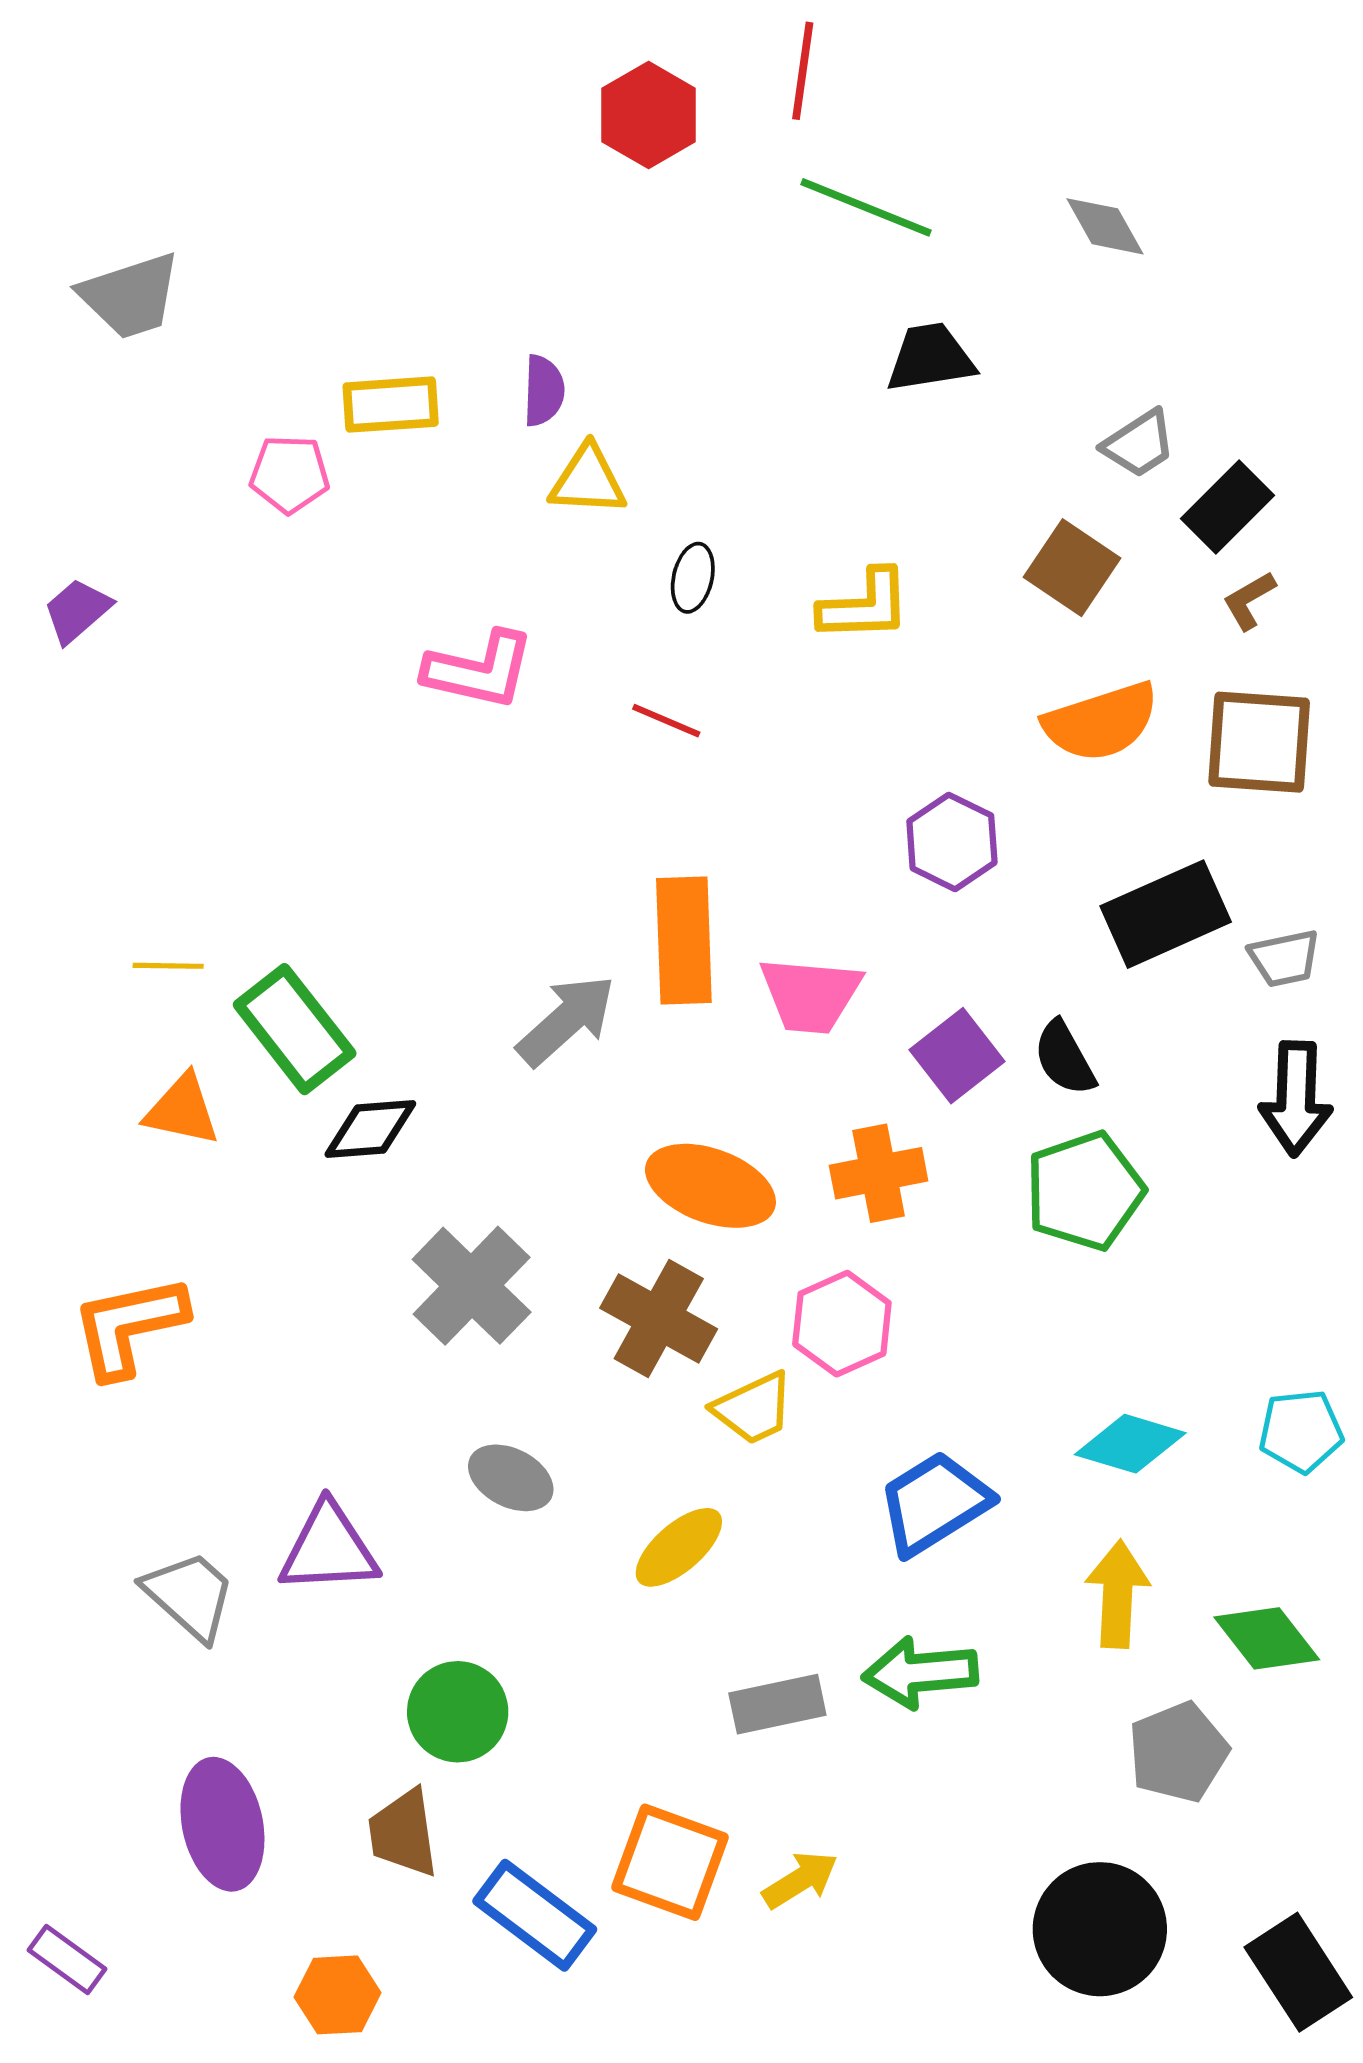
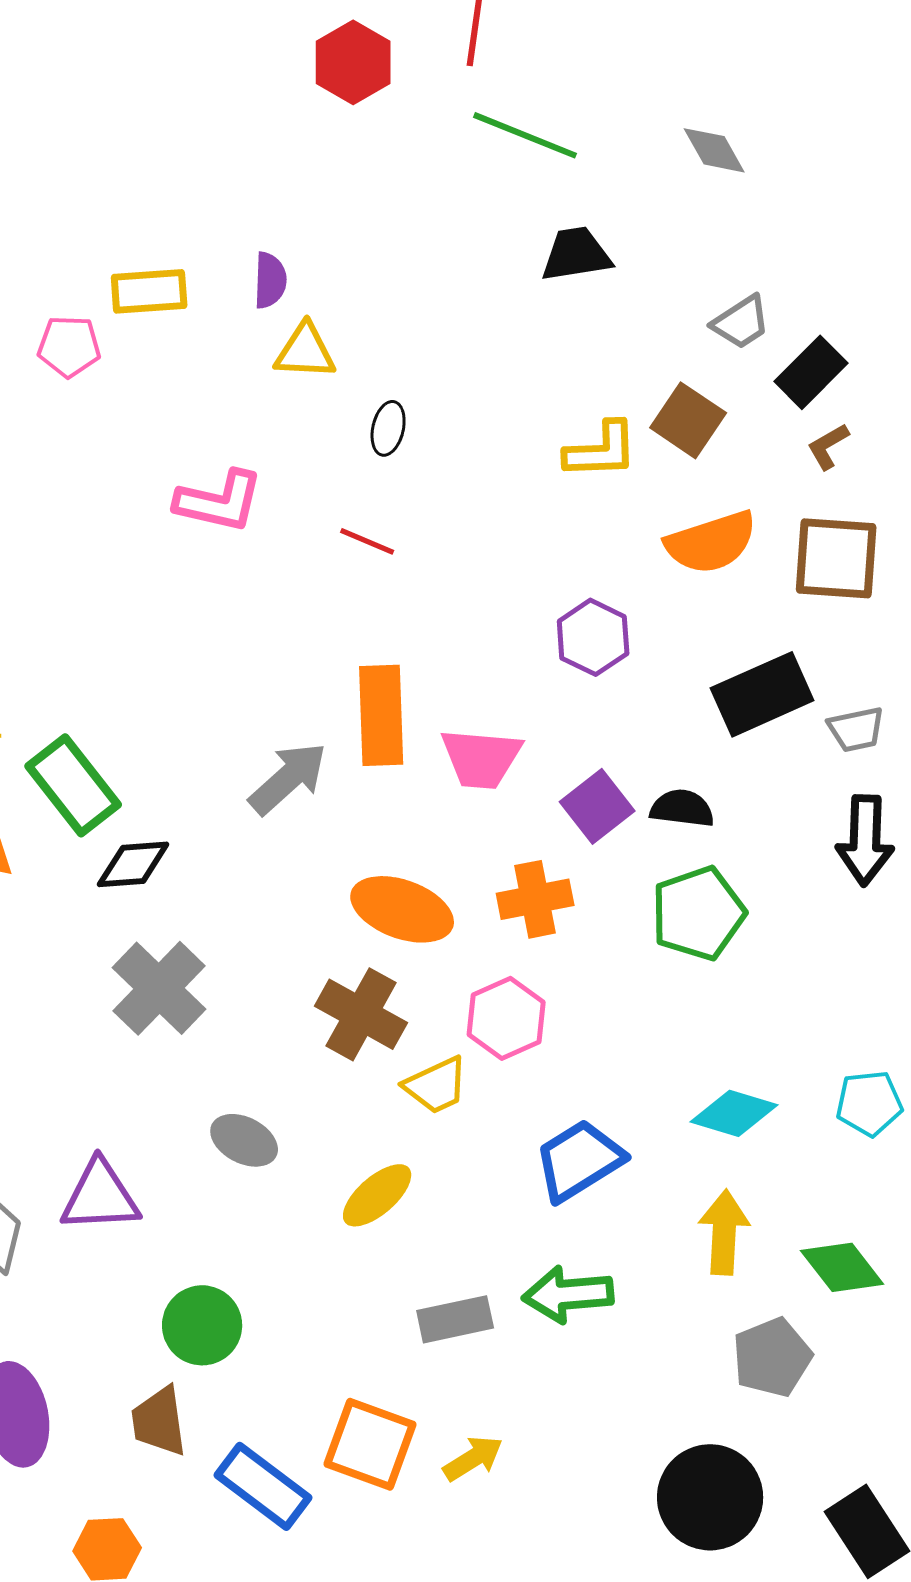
yellow L-shape: (865, 606) -> (601, 450), moved
black semicircle: (1064, 1058) -> (682, 808), turned 126
gray cross: (472, 1286) -> (159, 988), moved

